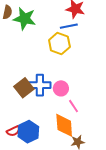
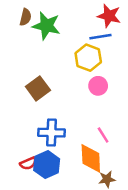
blue cross: (40, 85) -> (51, 133), moved
brown square: (24, 88) -> (38, 88), moved
pink circle: (61, 88) -> (98, 86), moved

